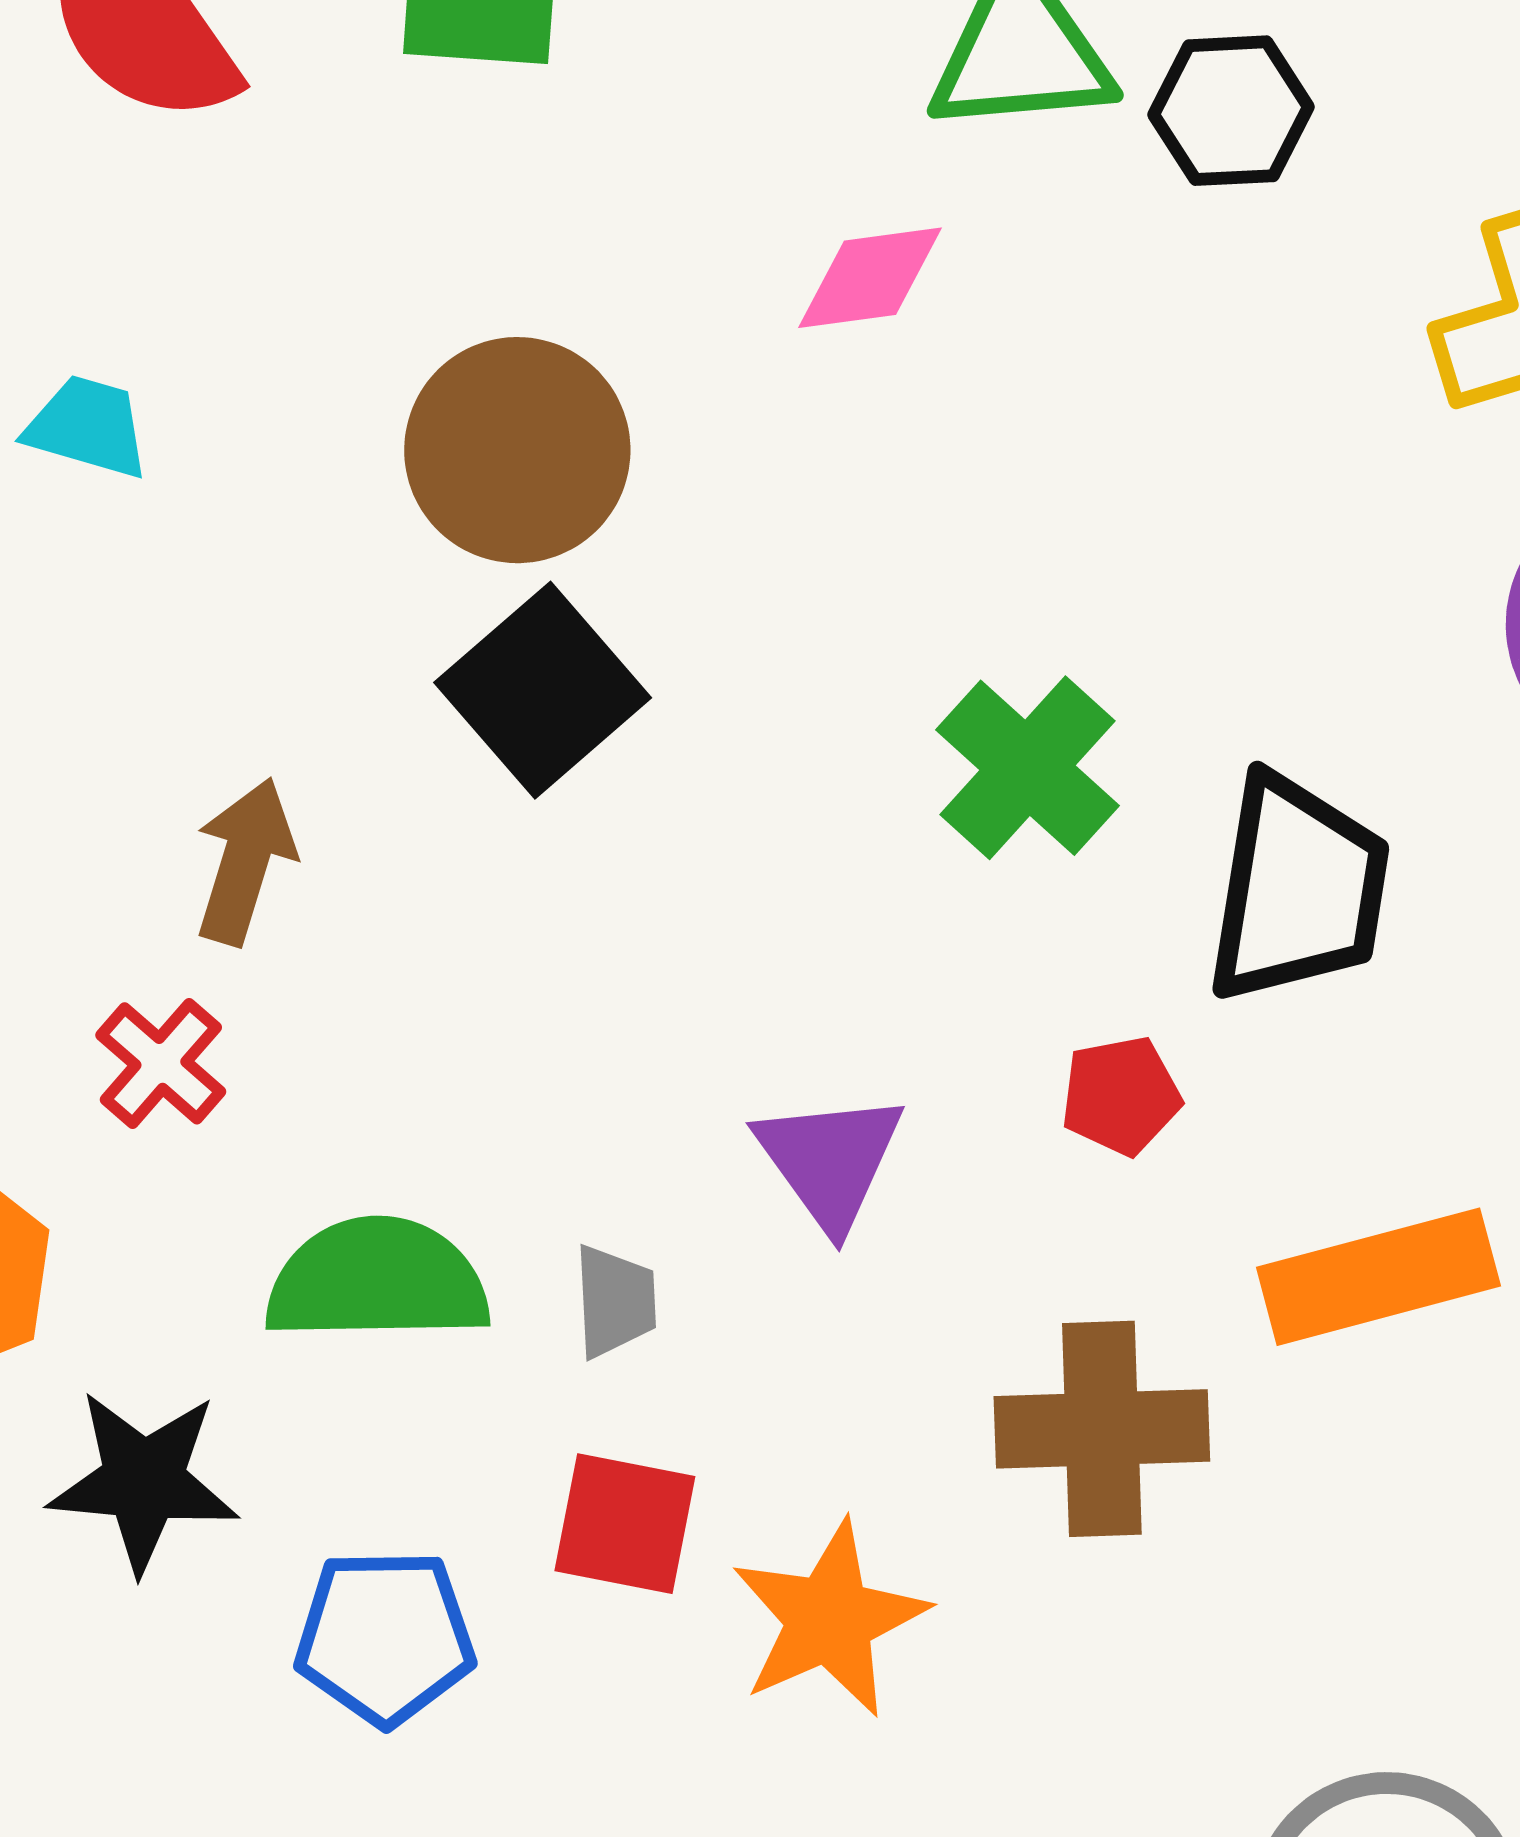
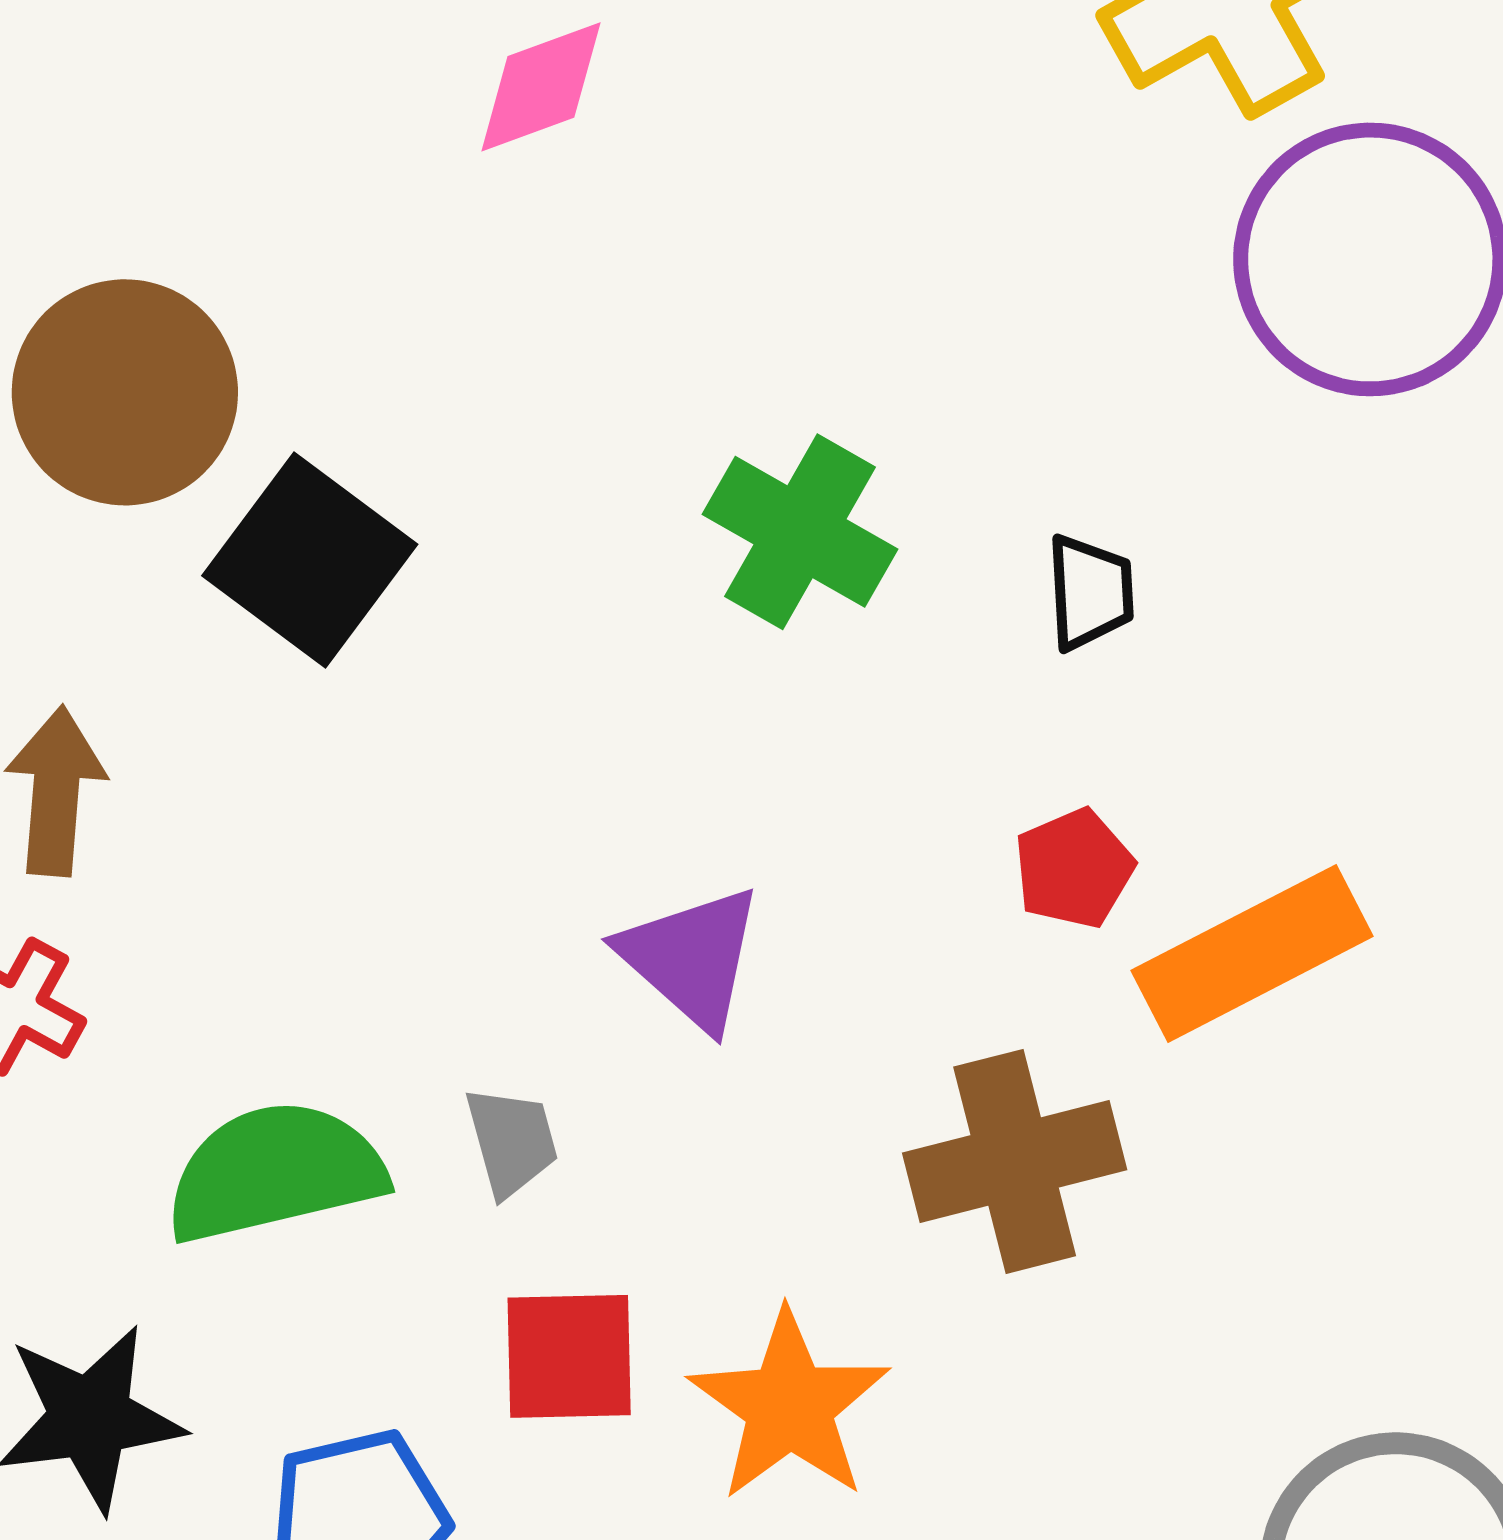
brown circle: (517, 450) -> (125, 392), moved
black trapezoid: (1298, 889) -> (1090, 592), size x0.5
red pentagon: (1121, 1096) -> (1074, 869), moved

